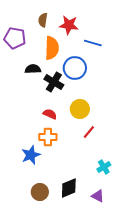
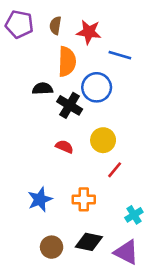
purple pentagon: (15, 38) -> (19, 24), moved
orange cross: (48, 137) -> (84, 199), moved
black diamond: (69, 188) -> (89, 242), turned 35
purple triangle: (98, 196) -> (126, 252), size x1.5

